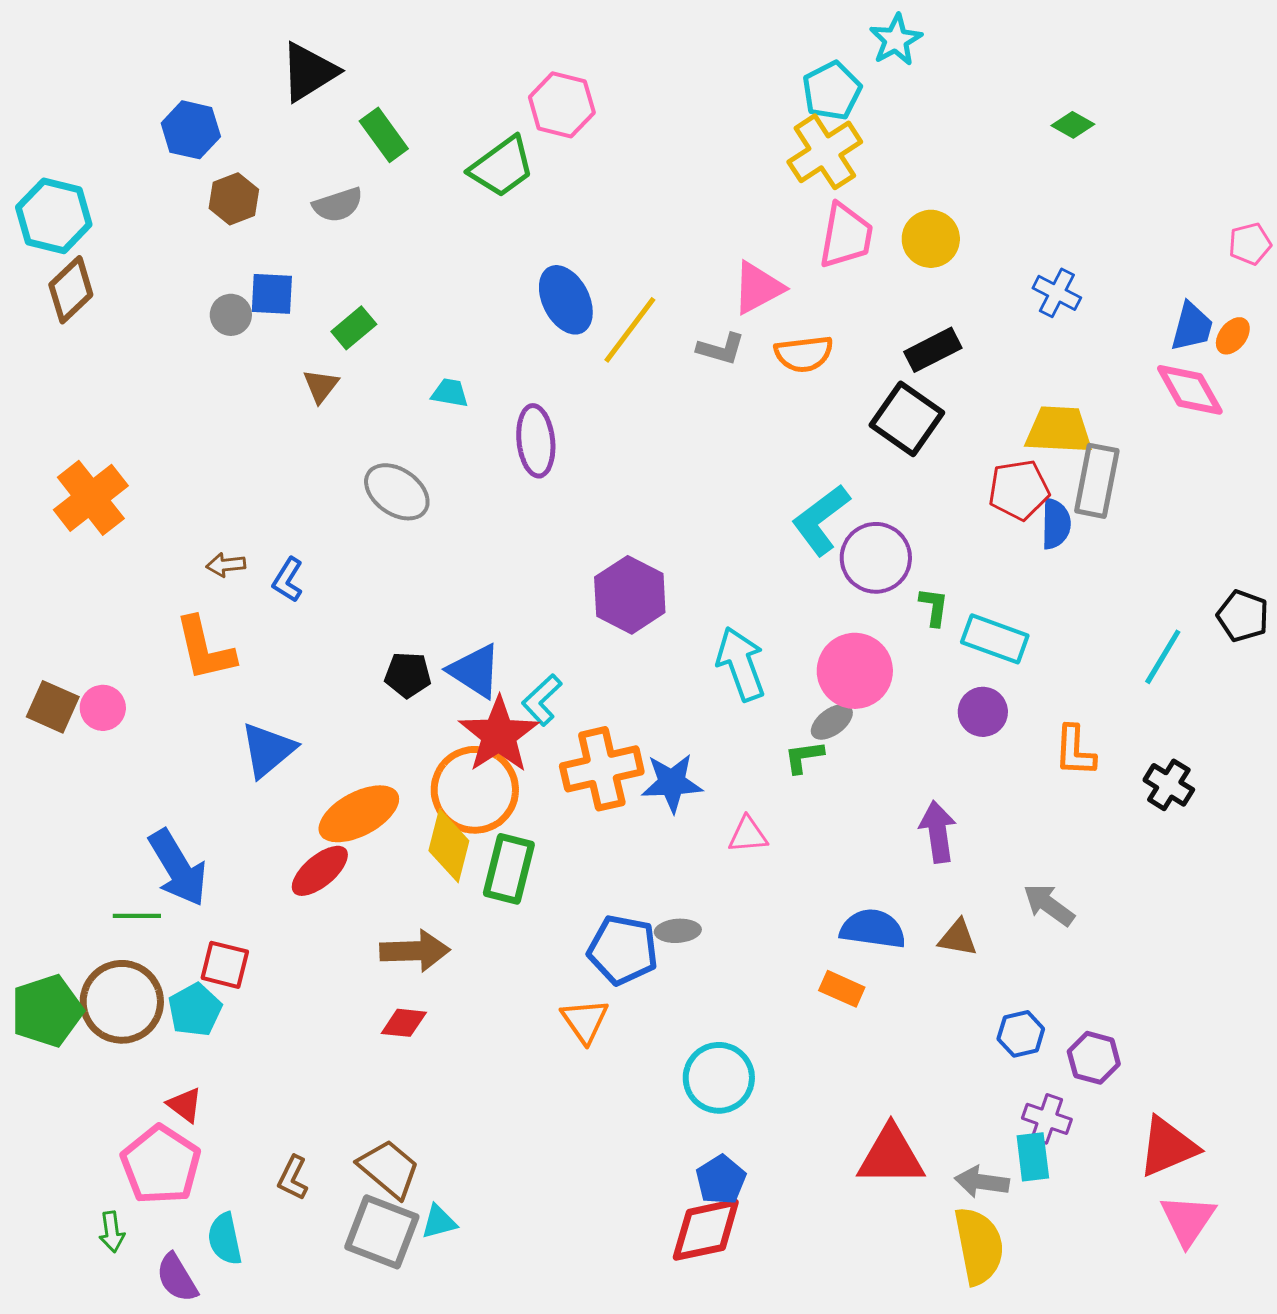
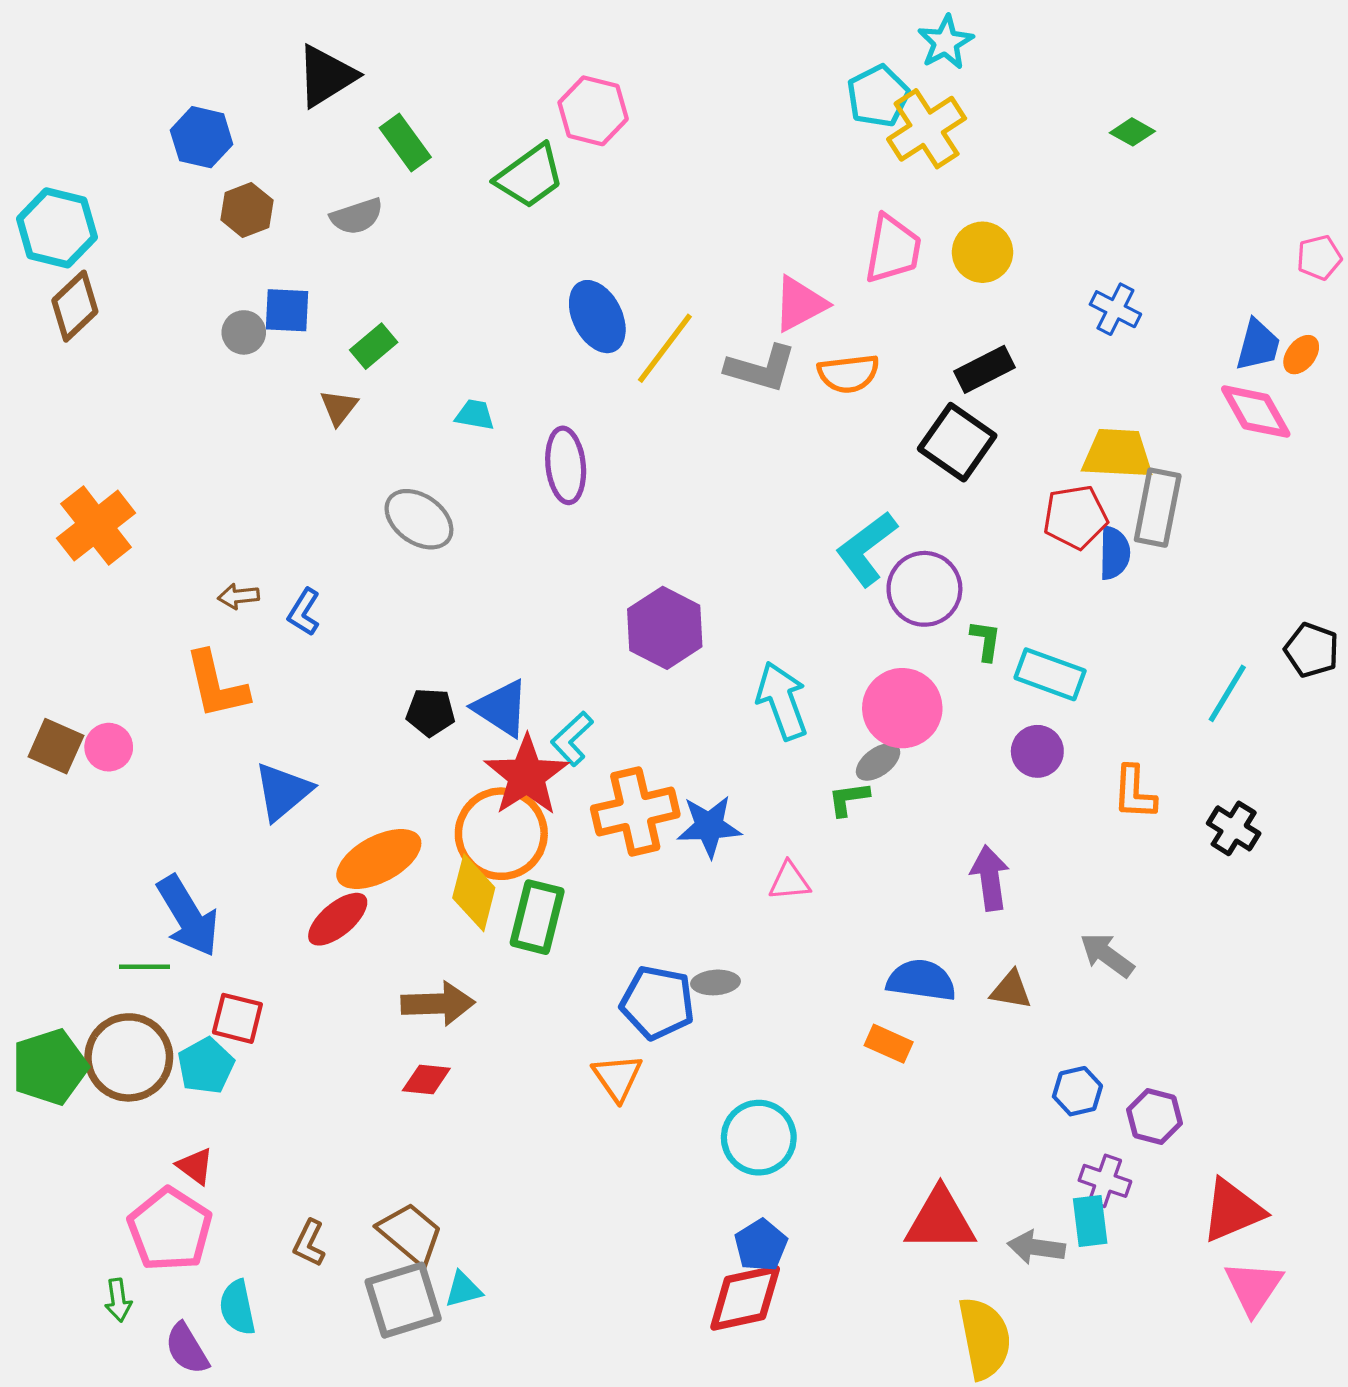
yellow cross: (825, 152) -> (927, 129), moved
gray L-shape: (721, 349) -> (761, 368), size x1.4
gray square: (382, 1232) -> (403, 1300), turned -38
yellow semicircle: (979, 1246) -> (985, 1338), moved

